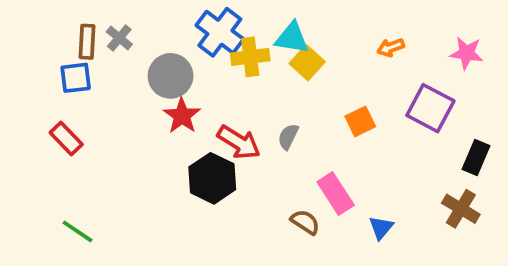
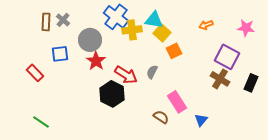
blue square: (76, 78) -> (60, 54), moved
orange square: (360, 121) -> (174, 51), moved
brown cross: (461, 209) -> (220, 79), moved

